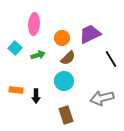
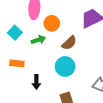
orange circle: (62, 38) -> (52, 23), moved
orange rectangle: (16, 90) -> (17, 63), moved

